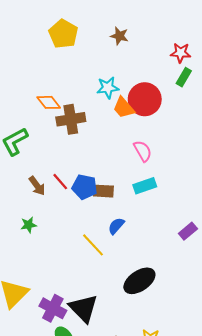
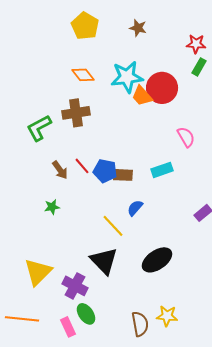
cyan star: (108, 88) -> (127, 77), size x1.5
orange diamond: (49, 102) -> (83, 75), moved
brown cross: (71, 119) -> (76, 113), moved
pink semicircle: (143, 151) -> (186, 137), moved
black triangle: (83, 308) -> (104, 261), moved

